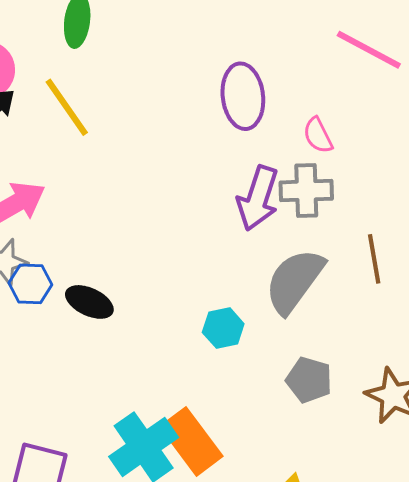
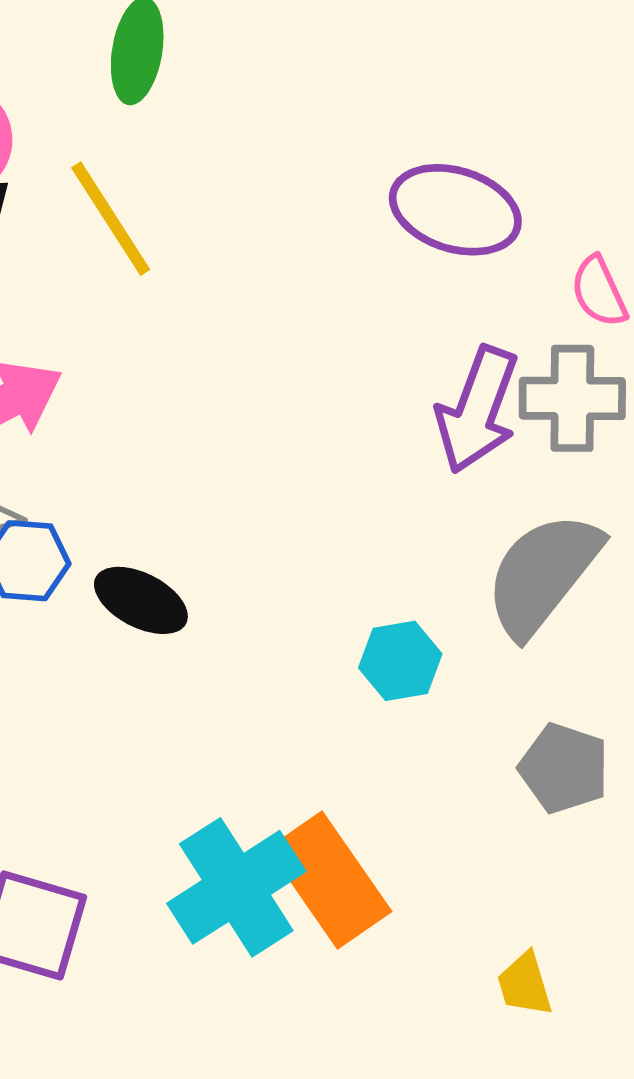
purple ellipse: (243, 96) -> (455, 210), turned -68

